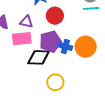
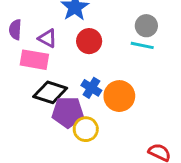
purple pentagon: (50, 42) -> (68, 112), moved
yellow circle: (55, 82) -> (86, 129), moved

